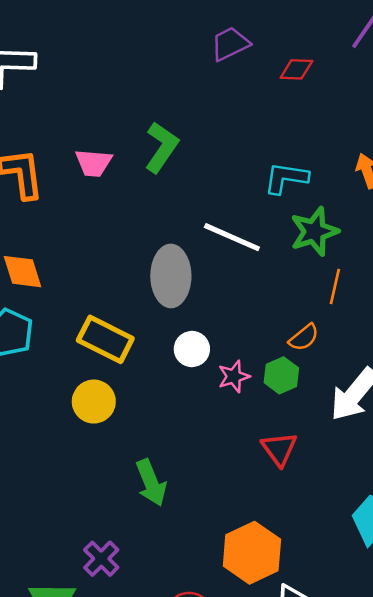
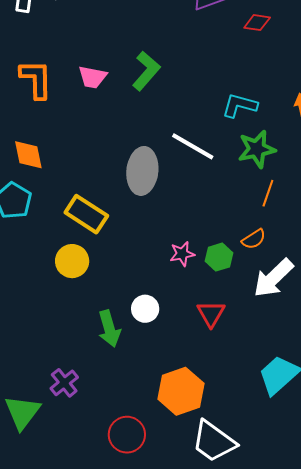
orange semicircle: (304, 337) -> (254, 239), moved
white circle: (192, 349) -> (145, 309), moved

